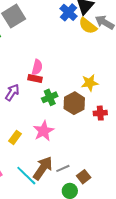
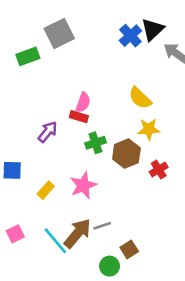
yellow semicircle: (88, 26) -> (140, 98), moved
red cross: (100, 113) -> (159, 169), turned -32
gray line: (63, 168) -> (102, 226), moved

